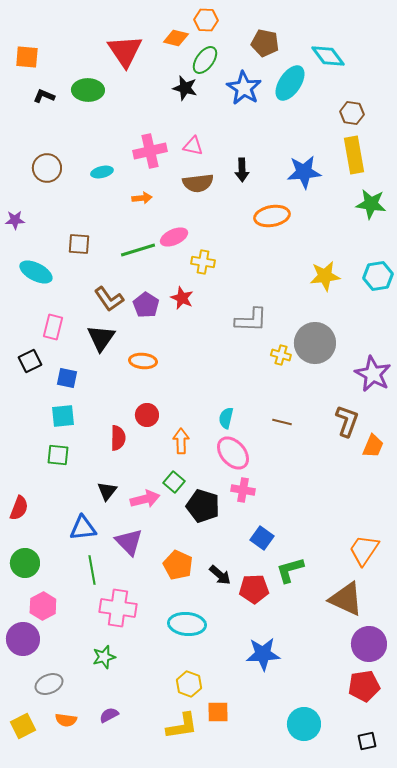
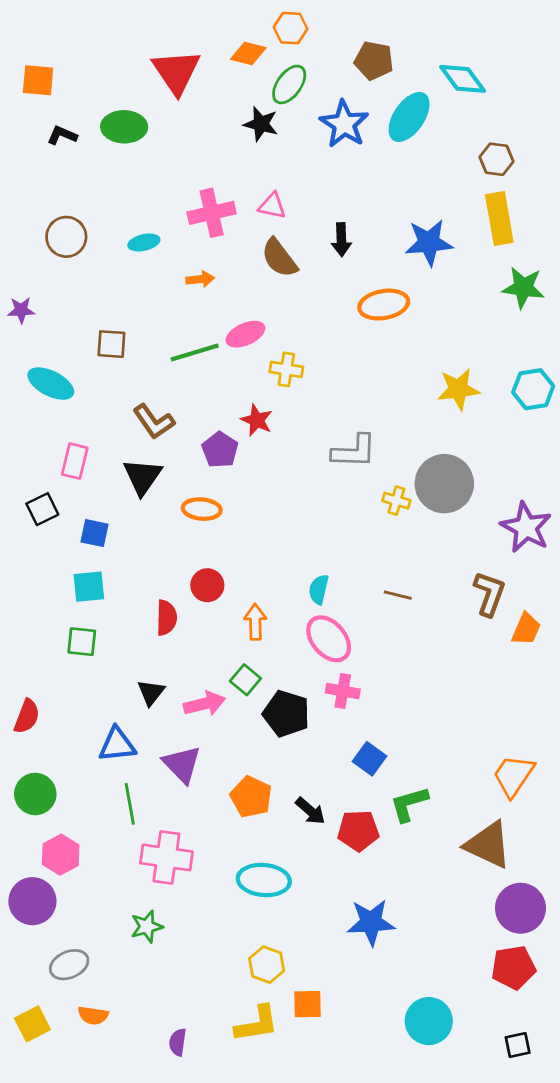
brown semicircle: (198, 183) -> (279, 258), turned 60
purple pentagon: (146, 305) -> (220, 450), moved
purple semicircle: (109, 715) -> (178, 1042), moved, turned -54

